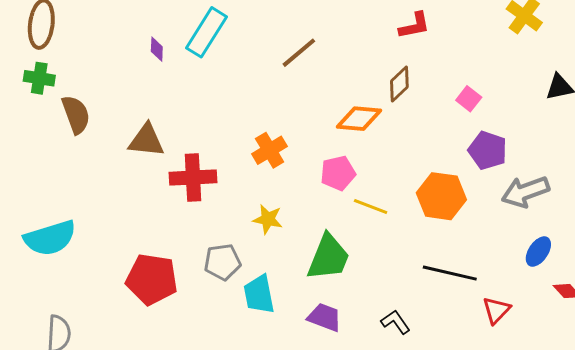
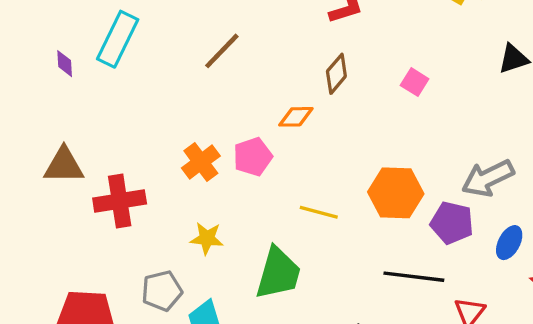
orange diamond: (359, 119) -> (296, 117), size x0.7
purple pentagon: (488, 150) -> (452, 223), moved
pink pentagon: (338, 173) -> (253, 157), moved

